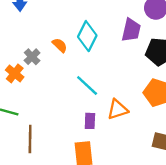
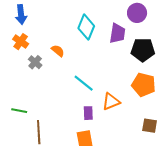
cyan diamond: (87, 36) -> (86, 27), moved
orange cross: (15, 73) -> (21, 42), moved

